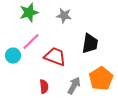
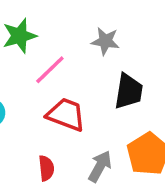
gray star: (64, 16) -> (105, 41), moved
pink line: (31, 42) -> (50, 70), moved

